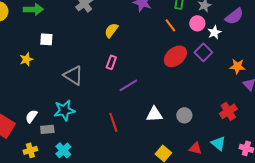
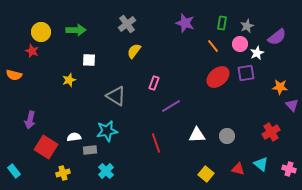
yellow semicircle: (111, 30) -> (134, 51), moved
purple square: (203, 52) -> (246, 73), turned 36
white semicircle: (31, 116) -> (74, 137), turned 48
yellow cross: (30, 150) -> (63, 173), moved

